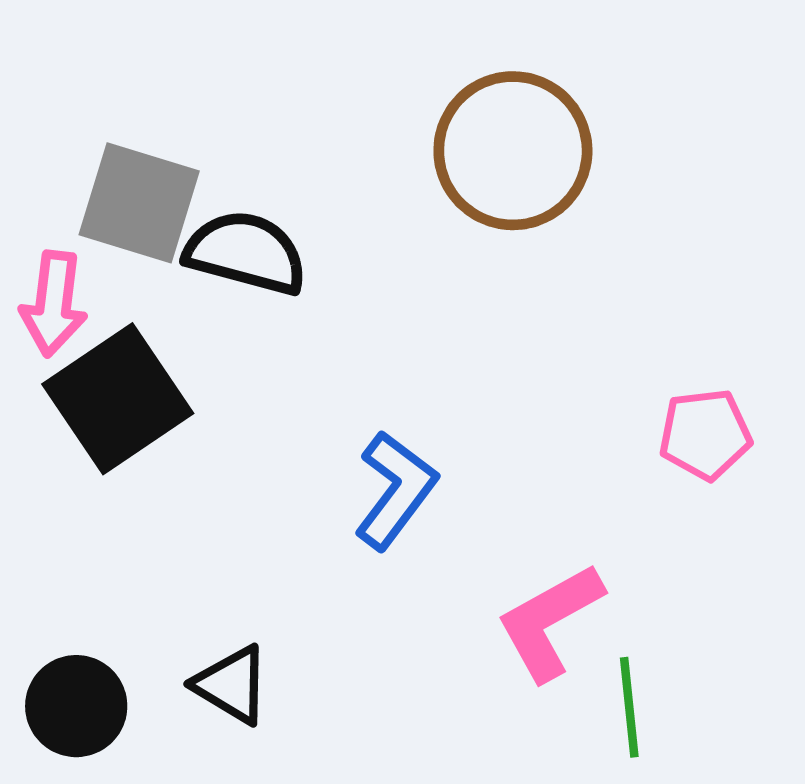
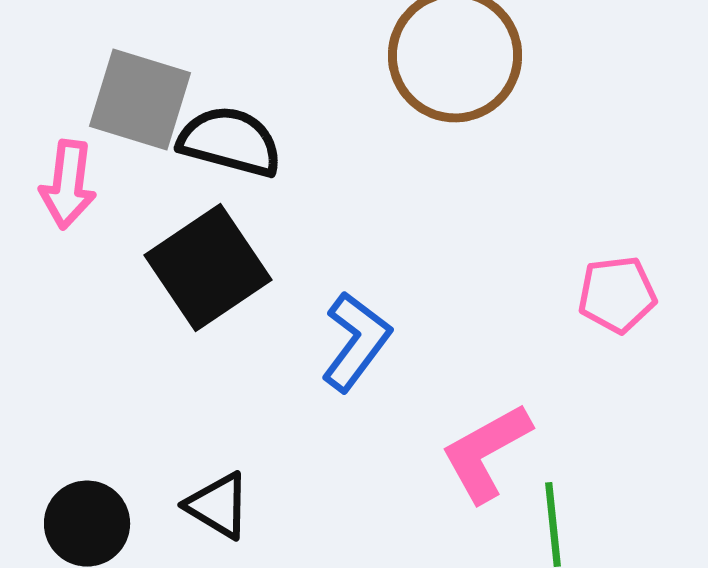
black square: (118, 399) -> (208, 268), moved

